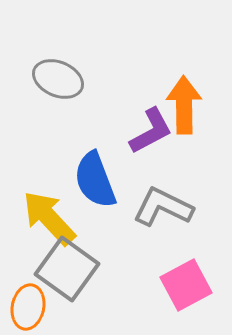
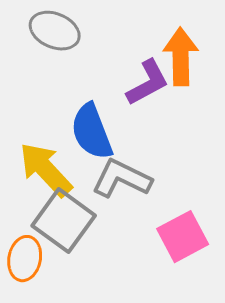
gray L-shape: (163, 207) -> (122, 179), moved

